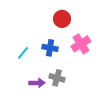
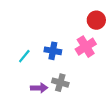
red circle: (62, 19) -> (96, 20), moved

